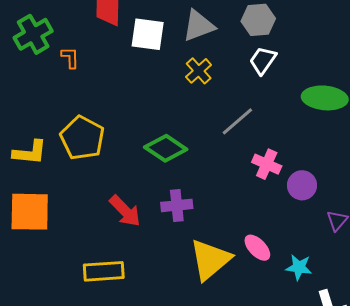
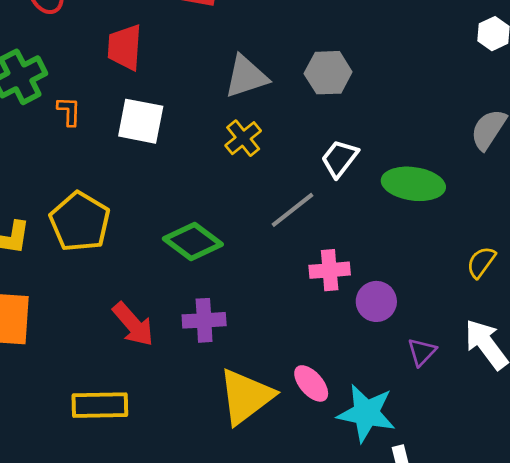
white square: (148, 34) -> (141, 121), moved
white trapezoid: (263, 60) -> (340, 158), moved
pink cross: (267, 164) -> (330, 270), turned -32
cyan star: (299, 267) -> (366, 413), size x1.6

